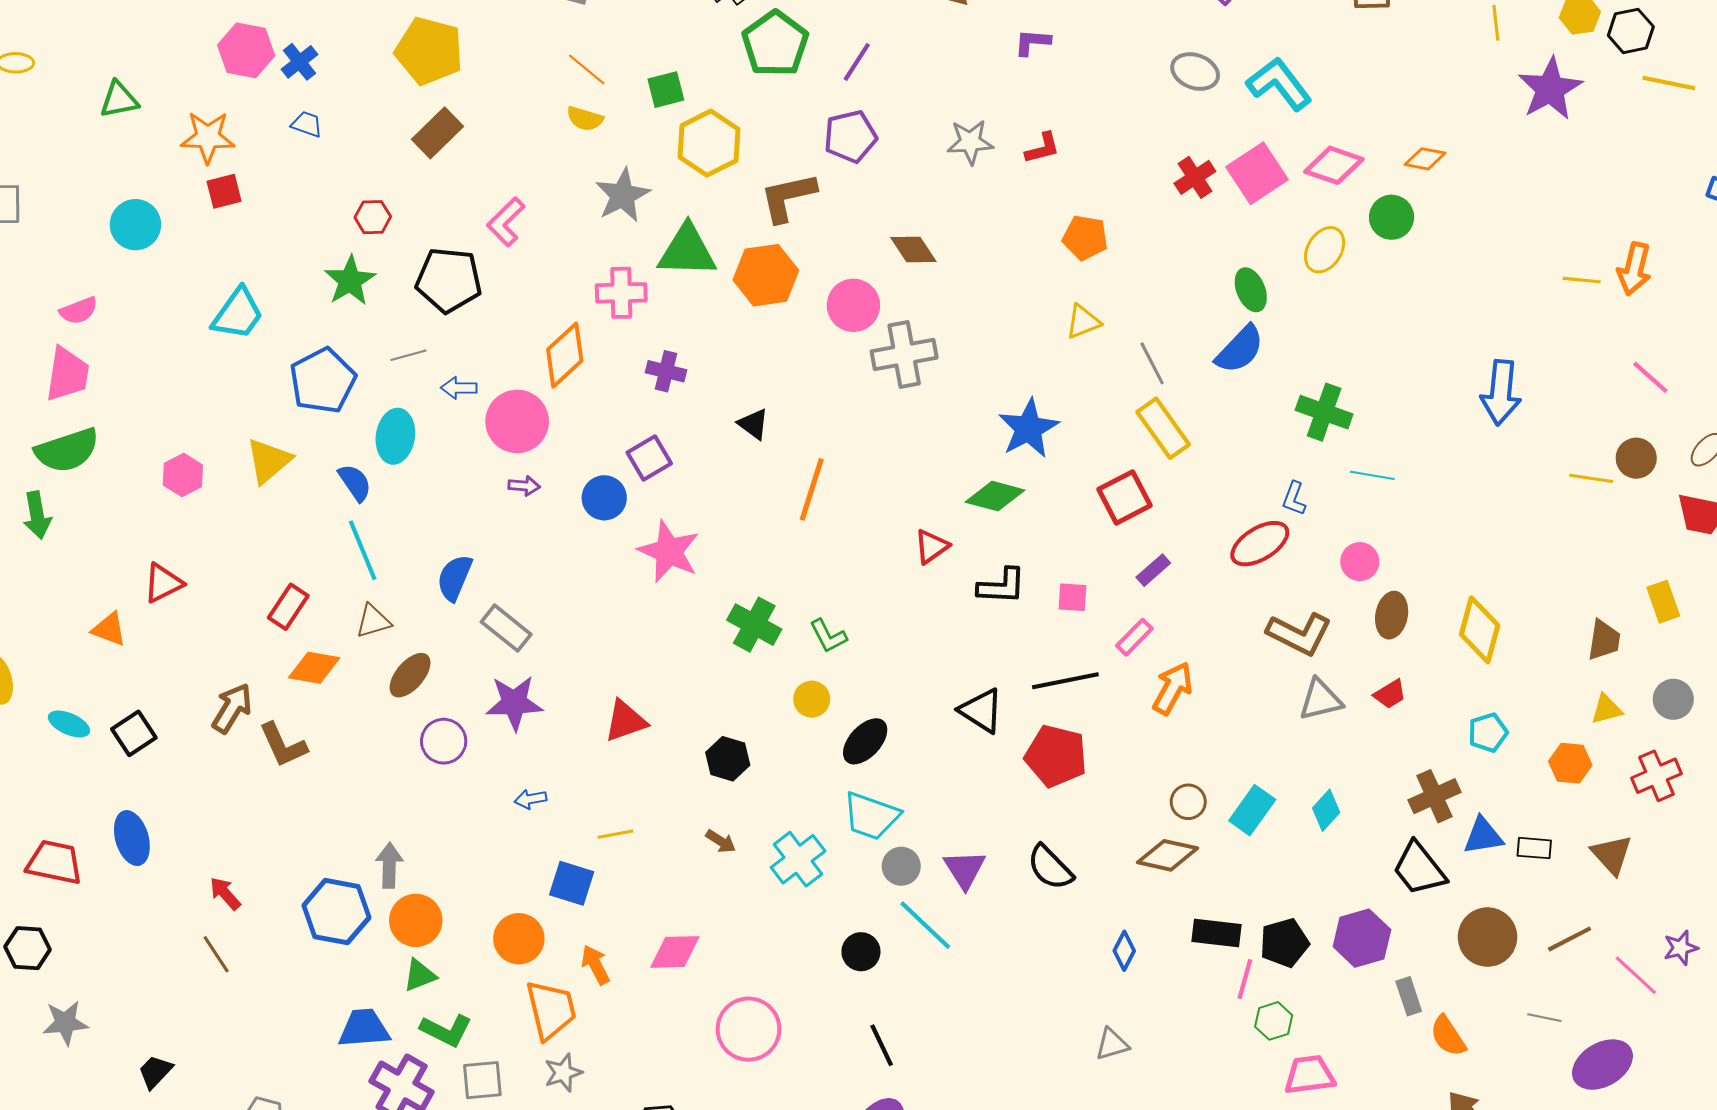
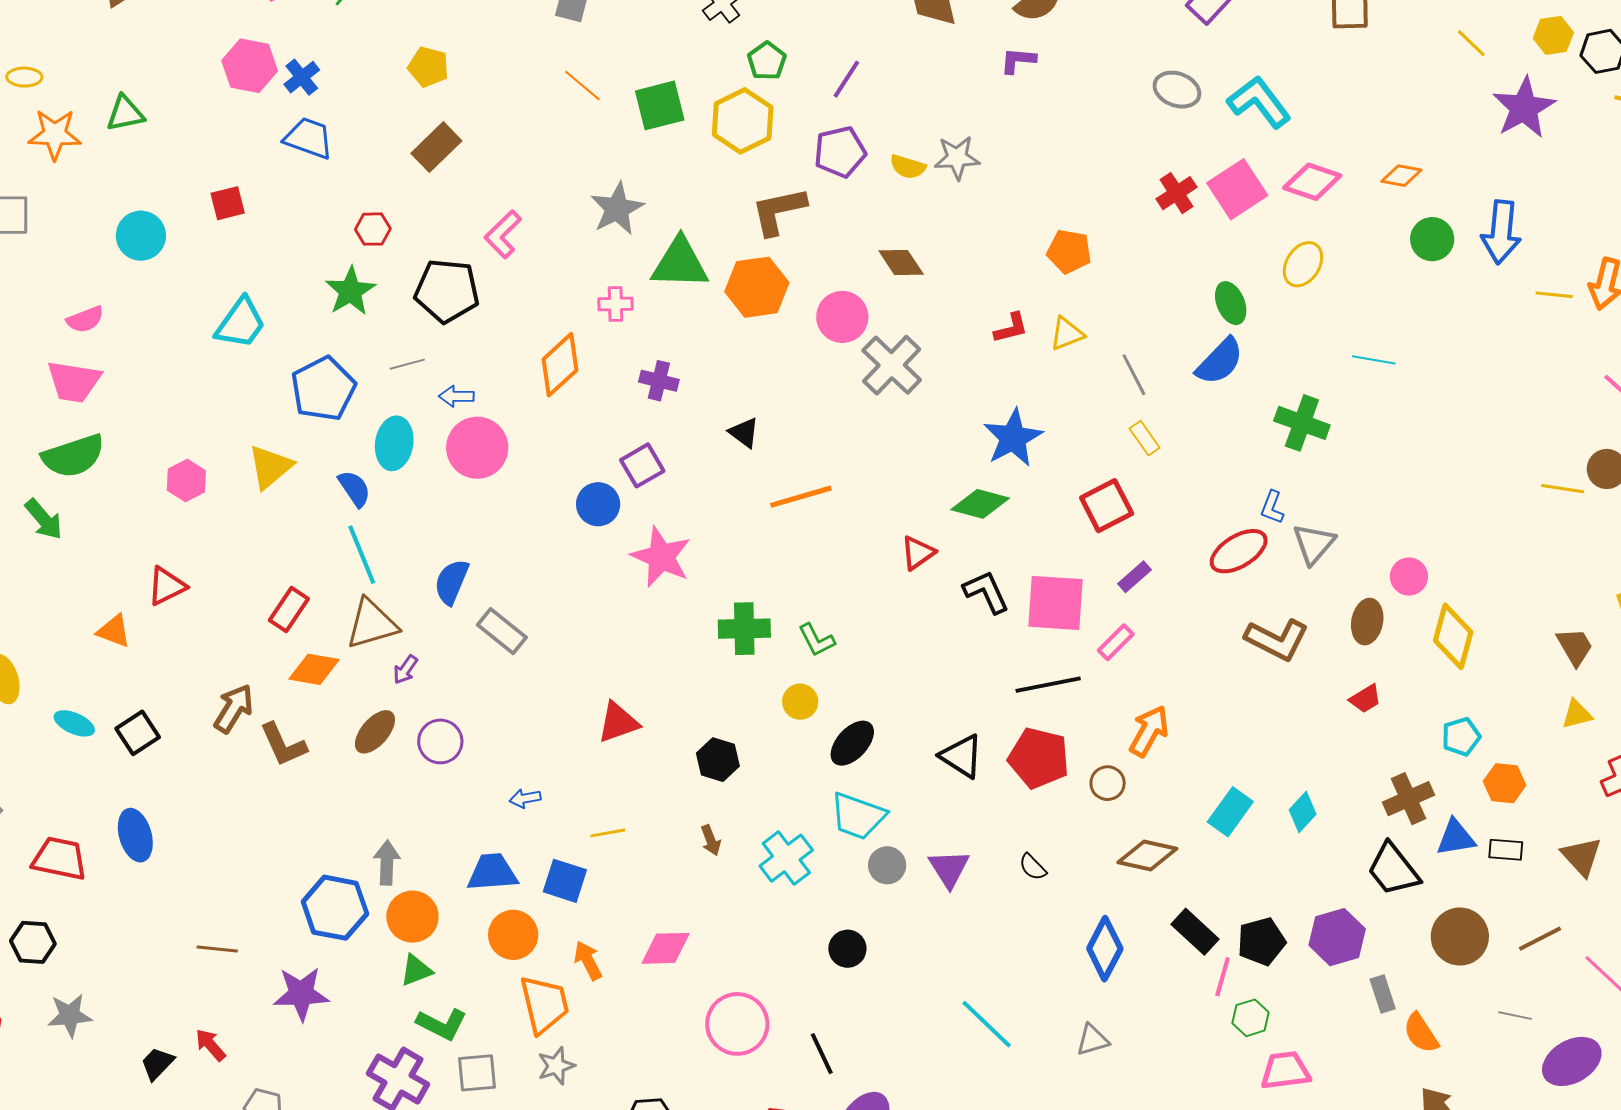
yellow line: (1496, 23) -> (1471, 43), turned -40
green pentagon: (775, 44) -> (767, 61), size x0.6
yellow pentagon: (429, 51) -> (428, 67), size x0.6
green square: (666, 90) -> (660, 105), size x1.4
yellow semicircle: (585, 119) -> (908, 167), moved
blue trapezoid: (307, 124) -> (309, 138), size x1.6
orange star: (208, 137) -> (55, 134), moved
yellow hexagon: (709, 143) -> (743, 121), moved
red L-shape: (1043, 148) -> (1011, 328), moved
green circle: (1392, 217) -> (1432, 239), moved
pink cross: (621, 293) -> (615, 304), size x0.7
gray cross: (904, 354) -> (892, 365), turned -36
pink trapezoid: (67, 374) -> (74, 382), turned 90
blue arrow: (1501, 392) -> (1501, 232), moved
pink circle: (517, 421) -> (477, 448), moved
yellow rectangle: (1163, 428) -> (1145, 438), size x0.6
cyan line: (1372, 475) -> (1374, 360), moved
purple arrow: (524, 486) -> (405, 670), moved, turned 120
orange line: (812, 489) -> (801, 497), turned 56
green arrow: (37, 515) -> (44, 519), turned -30
pink circle: (1360, 562) -> (1409, 577), moved
black L-shape: (1002, 586) -> (986, 592), turned -117
pink square: (1073, 597) -> (1055, 603), size x2.0
brown triangle: (373, 621) -> (372, 624), size x1.5
green cross: (754, 625) -> (744, 629), turned -30
brown trapezoid: (1604, 640) -> (1575, 647), turned -39
brown ellipse: (410, 675) -> (375, 732), moved
orange arrow: (1173, 688) -> (1149, 731), moved
gray triangle: (1321, 700) -> (1314, 544), moved, turned -36
purple star: (514, 703) -> (301, 994), moved
black triangle: (981, 711) -> (961, 756), moved
orange hexagon: (1570, 763) -> (1505, 783), moved
brown circle: (1188, 802) -> (1108, 783), moved
brown arrow: (721, 841) -> (711, 840), turned 36
black semicircle: (1050, 867) -> (1033, 867), size x0.6
red arrow: (225, 893) -> (210, 1045), moved
cyan line: (925, 925) -> (987, 1024), moved
black rectangle: (1216, 933) -> (1195, 932), turned 36
blue diamond: (1124, 951) -> (1105, 949), size x1.6
brown line: (216, 954) -> (217, 949), turned -51
blue trapezoid: (364, 1028) -> (492, 872), moved
black line: (882, 1045) -> (822, 1054), moved

